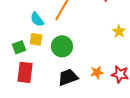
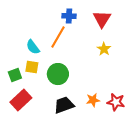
yellow star: (119, 31) -> (104, 49), moved
red rectangle: (25, 72) -> (21, 100), turned 40

